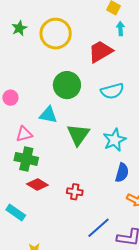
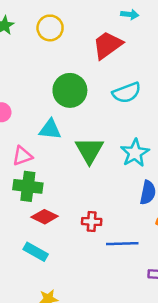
cyan arrow: (120, 29) -> (130, 15), turned 104
yellow circle: (56, 34) -> (50, 28), size x0.7
cyan rectangle: (16, 213) -> (36, 252), moved
blue line: (98, 228) -> (122, 244), moved, turned 45

